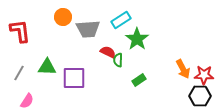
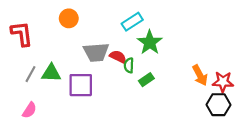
gray trapezoid: (88, 29) -> (96, 52), moved
gray line: (19, 73) -> (31, 74), moved
green rectangle: (139, 80) -> (146, 80), moved

